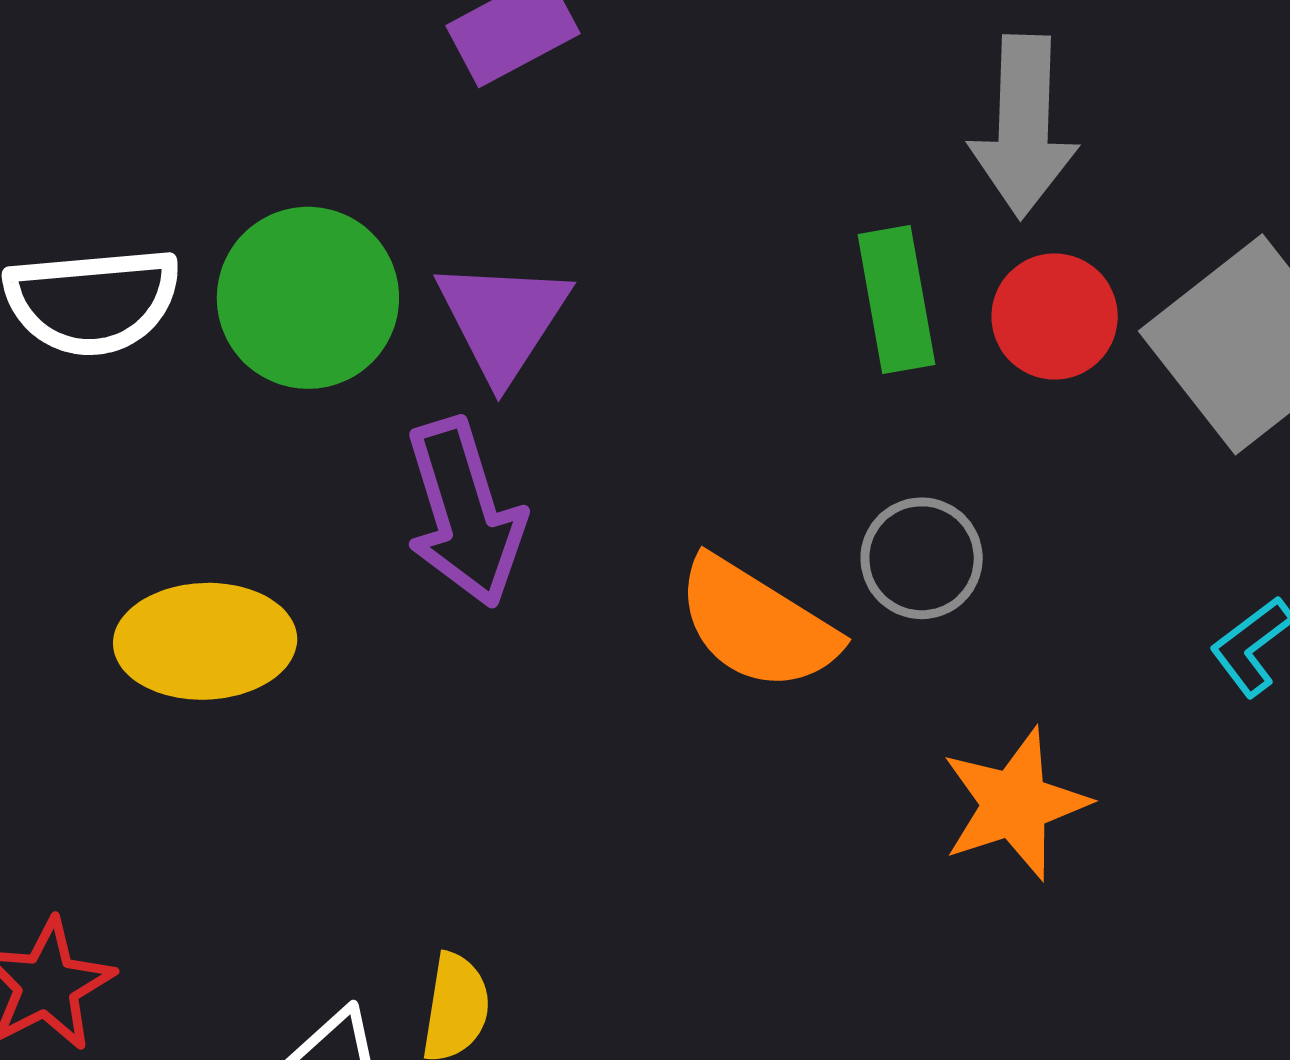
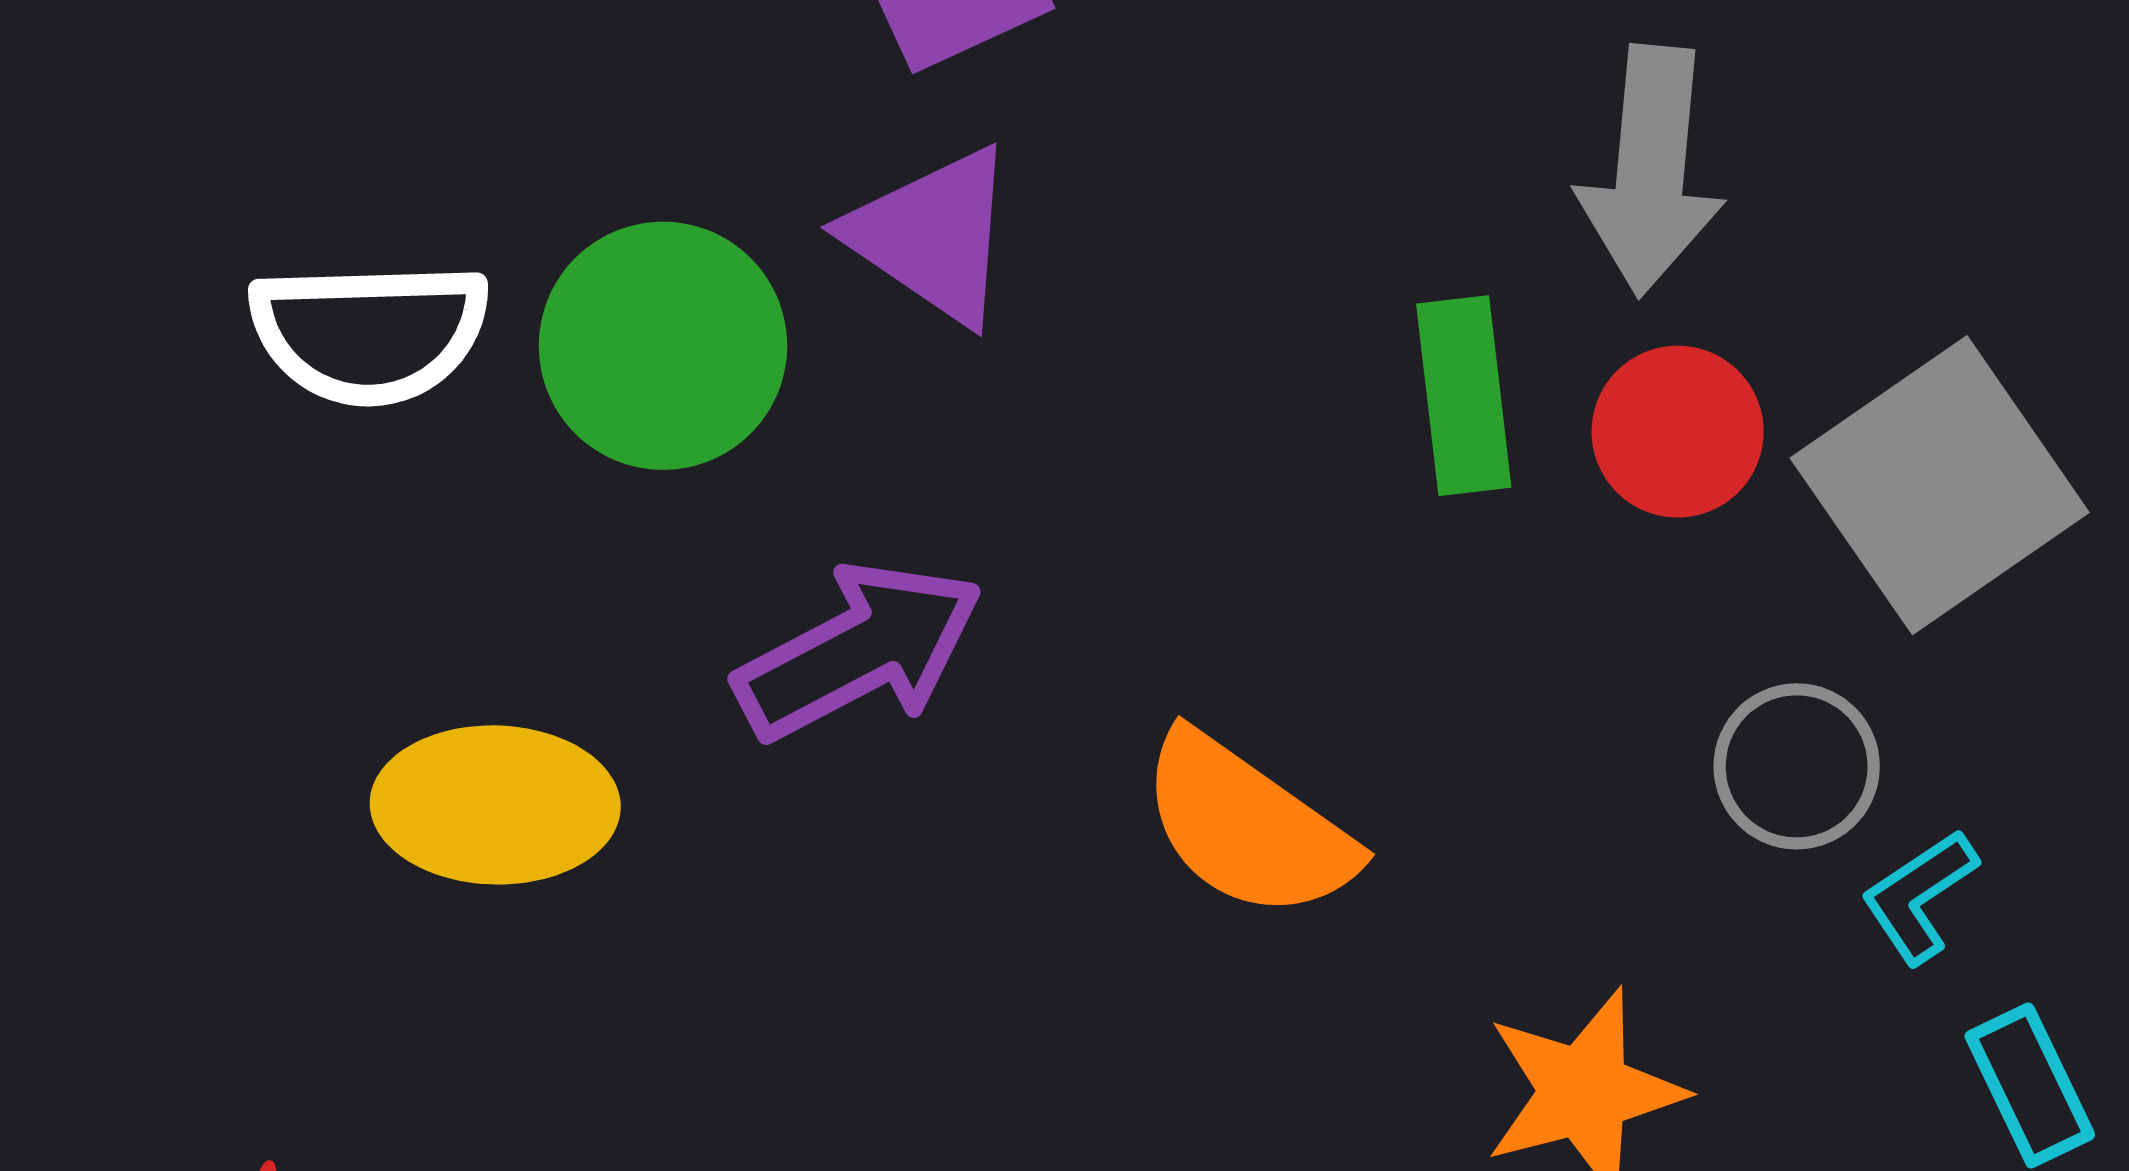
purple triangle: (503, 320) -> (932, 236), moved, turned -32
purple arrow: (465, 513) -> (859, 651), turned -104
gray circle: (922, 558) -> (1797, 766), moved

